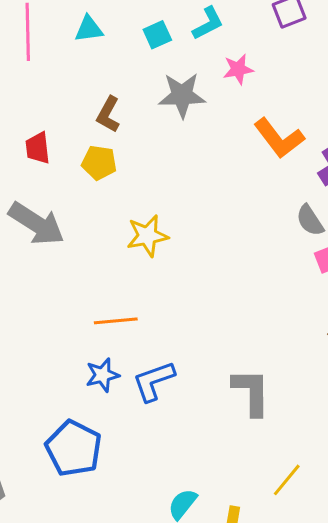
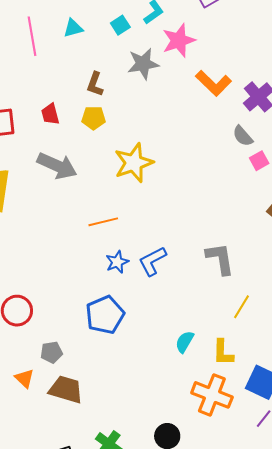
pink star: (238, 69) -> (179, 40), size x1.6
yellow star: (147, 236) -> (134, 163), size x1.4
orange line: (116, 321) -> (103, 222), moved
blue pentagon: (74, 448) -> (105, 315), turned 30
yellow line: (287, 480) -> (241, 307), moved

